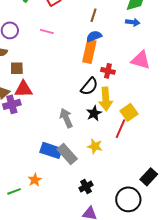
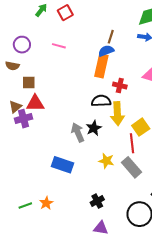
brown line: (93, 15) -> (111, 37), moved
black semicircle: (89, 86) -> (101, 101), turned -132
black star: (94, 113) -> (94, 128), moved
red line: (120, 129) -> (132, 143), turned -30
gray rectangle: (67, 154) -> (132, 167), moved
orange star: (35, 180) -> (46, 203), moved

